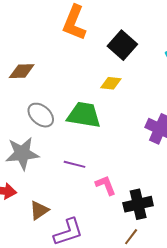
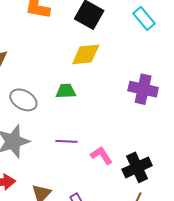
yellow diamond: (111, 83) -> (86, 54), size x1.4
green trapezoid: (84, 115) -> (66, 91), size x0.6

